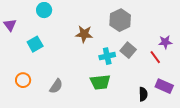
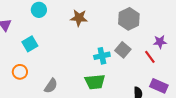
gray hexagon: (120, 20) -> (129, 19), moved
brown star: (84, 34) -> (79, 18), moved
orange circle: (23, 80) -> (20, 72), moved

